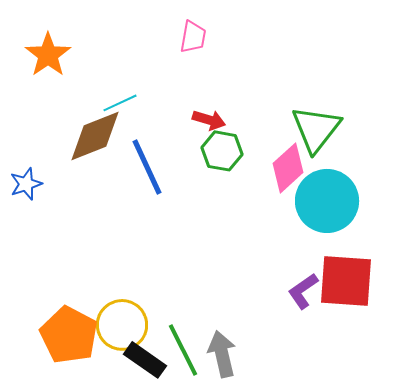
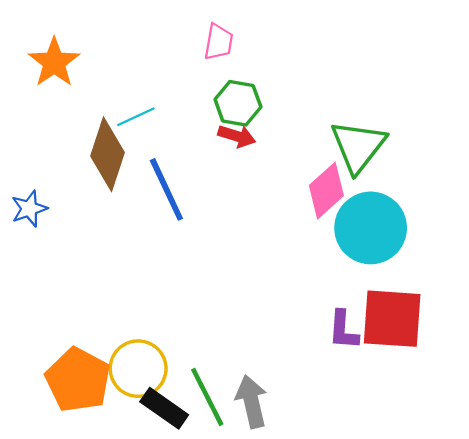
brown diamond: (95, 136) -> (107, 154), turned -50
green hexagon: (222, 151) -> (238, 103), moved
purple L-shape: (303, 291) -> (343, 330), turned -51

